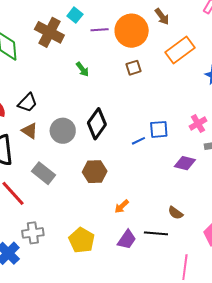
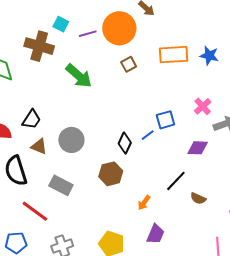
orange rectangle: (180, 50) -> (174, 55), moved, turned 44
green arrow: (82, 69) -> (79, 76), size x1.8
black diamond: (97, 124) -> (125, 143), moved, size x0.7
black line: (156, 233) -> (176, 181), moved, turned -40

